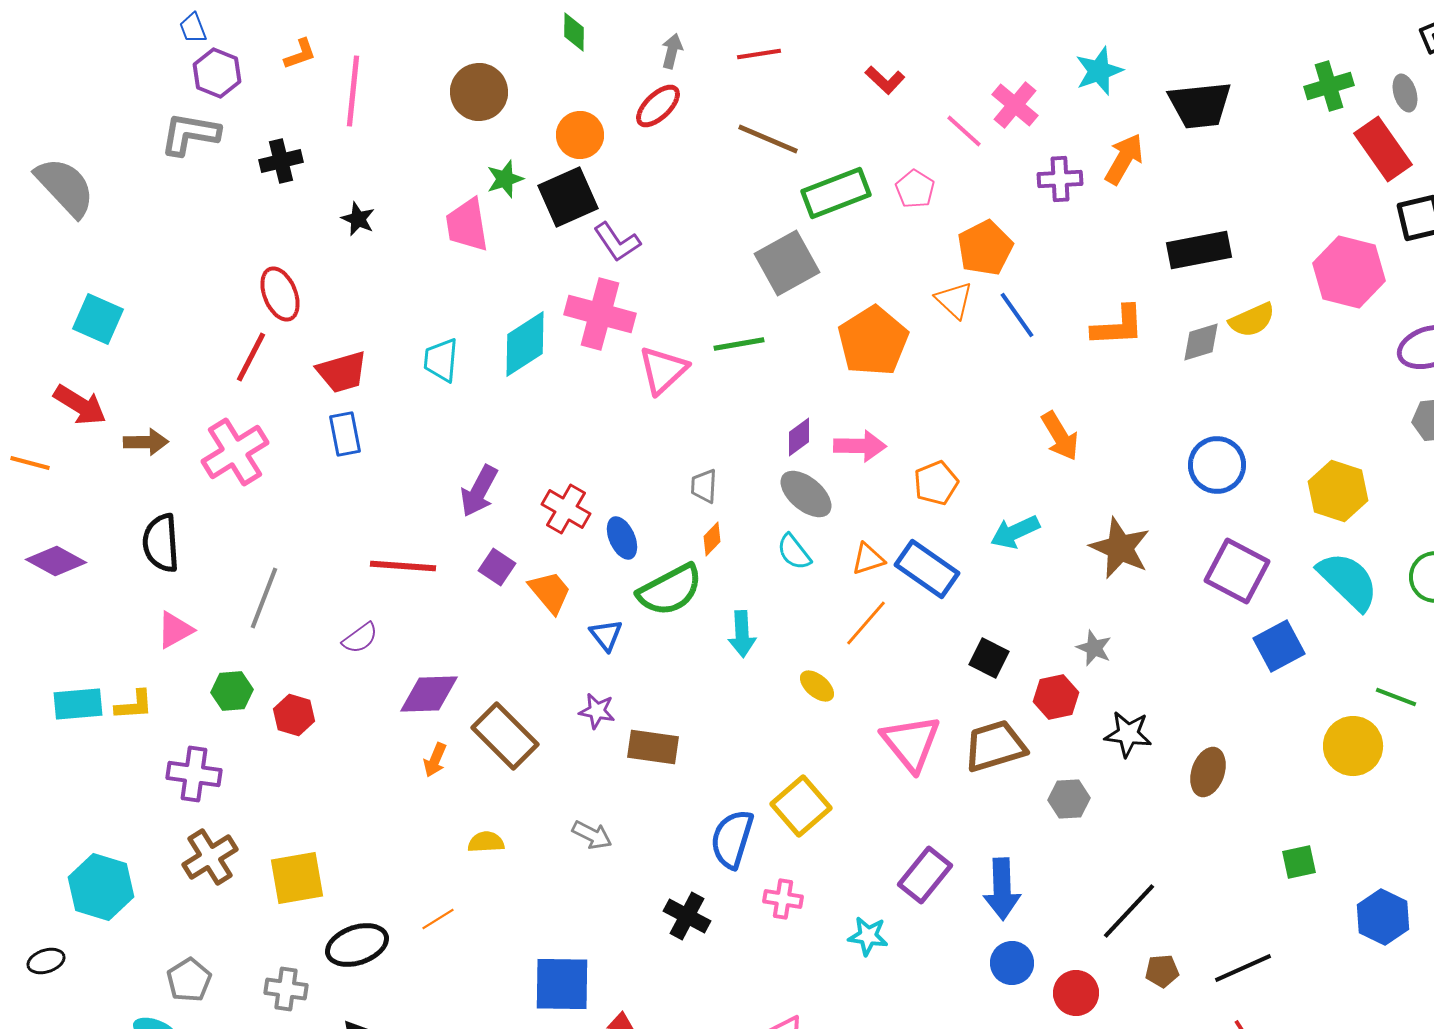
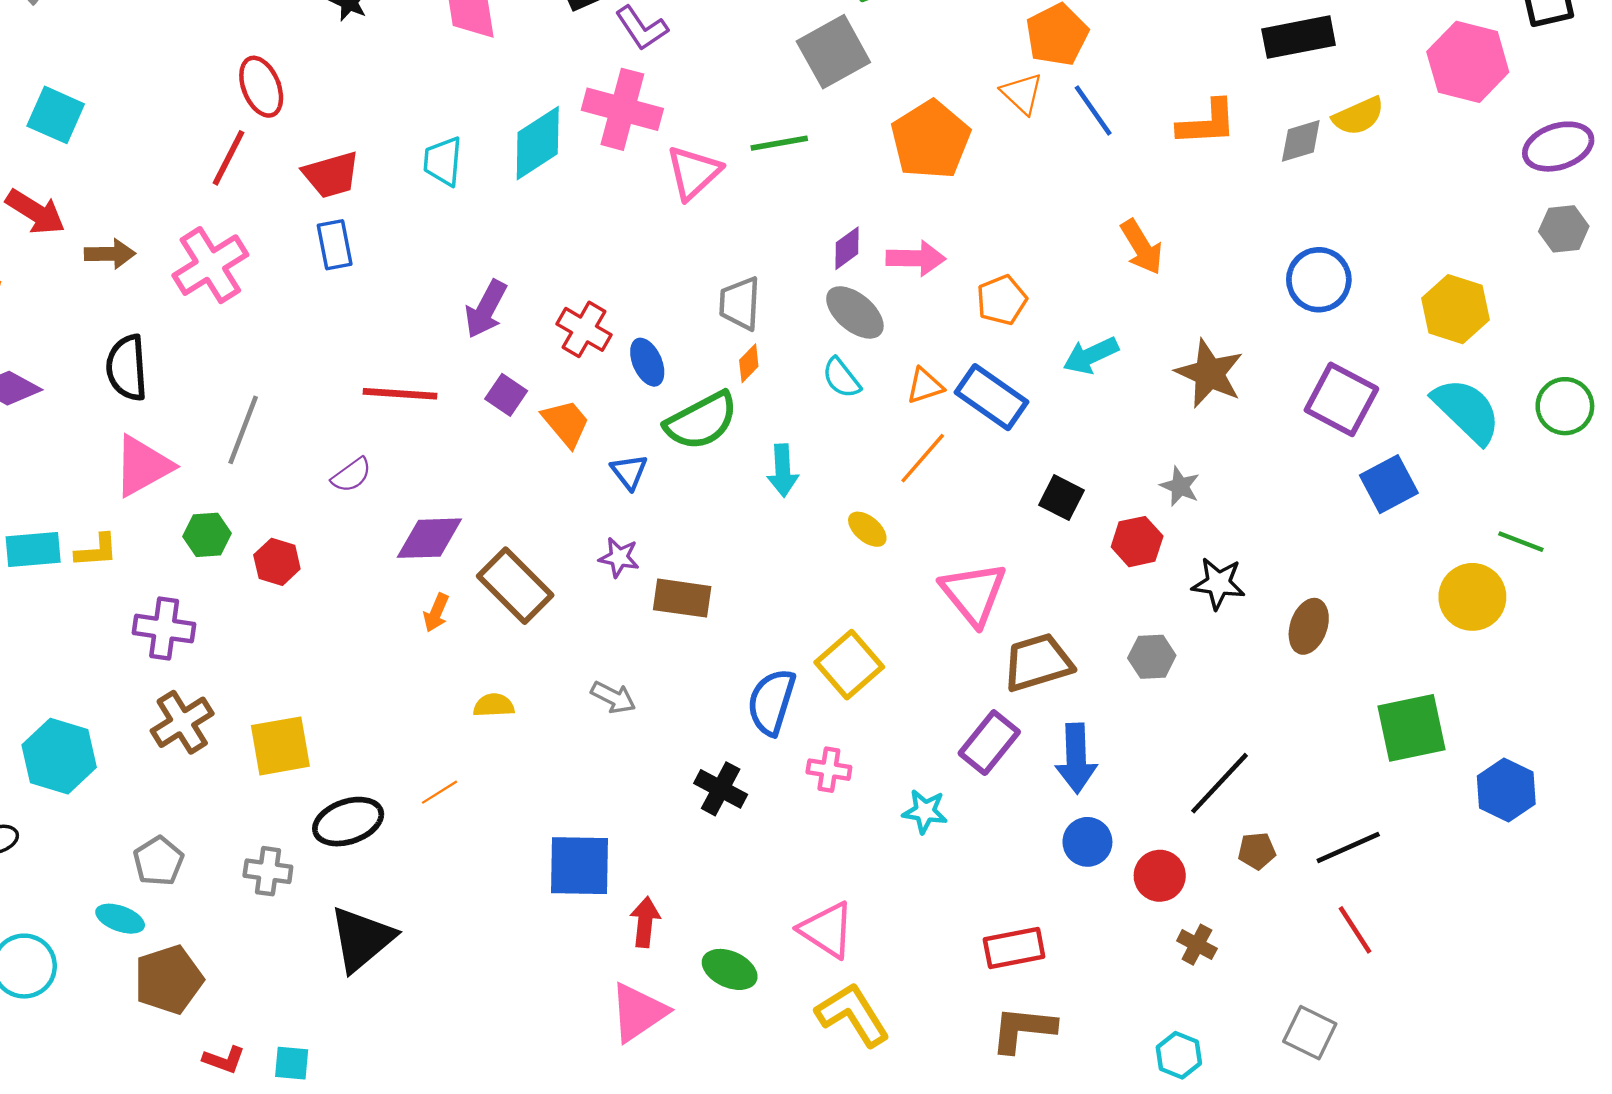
gray trapezoid: (704, 486) -> (740, 303), size x1.4
pink triangle: (175, 630) -> (143, 466), size x1.5
brown trapezoid: (995, 746) -> (1038, 662), moved
green square: (1299, 862) -> (1411, 728), size x1.8

